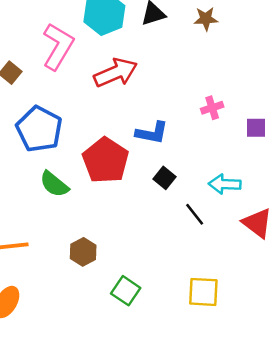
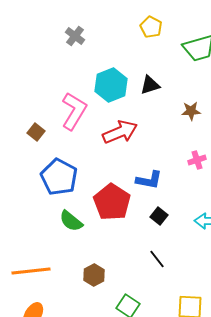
brown star: (206, 19) -> (191, 111), moved
black line: (195, 214) -> (157, 259), moved

